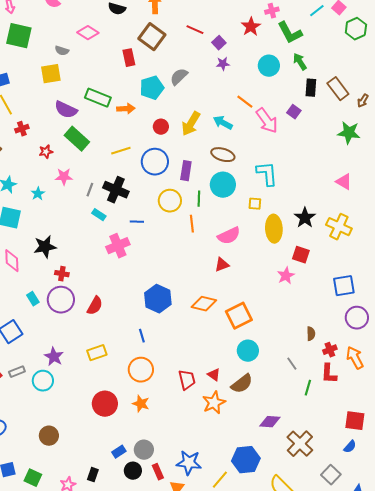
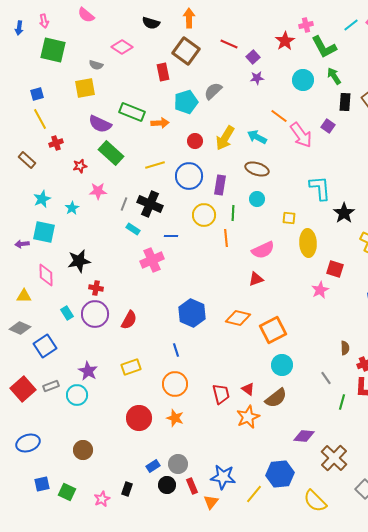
cyan L-shape: (267, 174) -> (320, 188), moved
cyan circle: (223, 185) -> (257, 199), size x0.6
black star: (305, 218) -> (344, 213), moved

